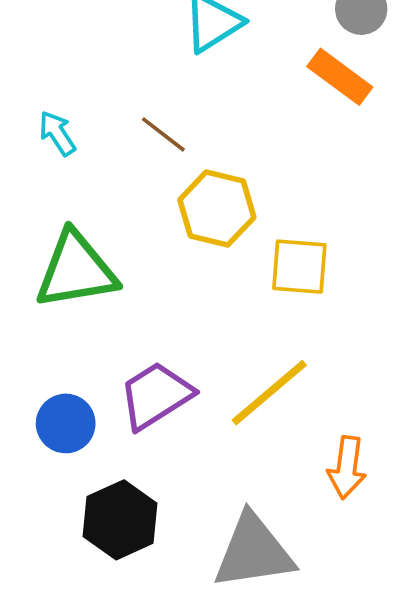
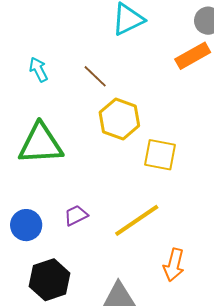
orange rectangle: (340, 77) -> (193, 56), turned -72
purple trapezoid: (156, 395) -> (76, 215), size x0.6

